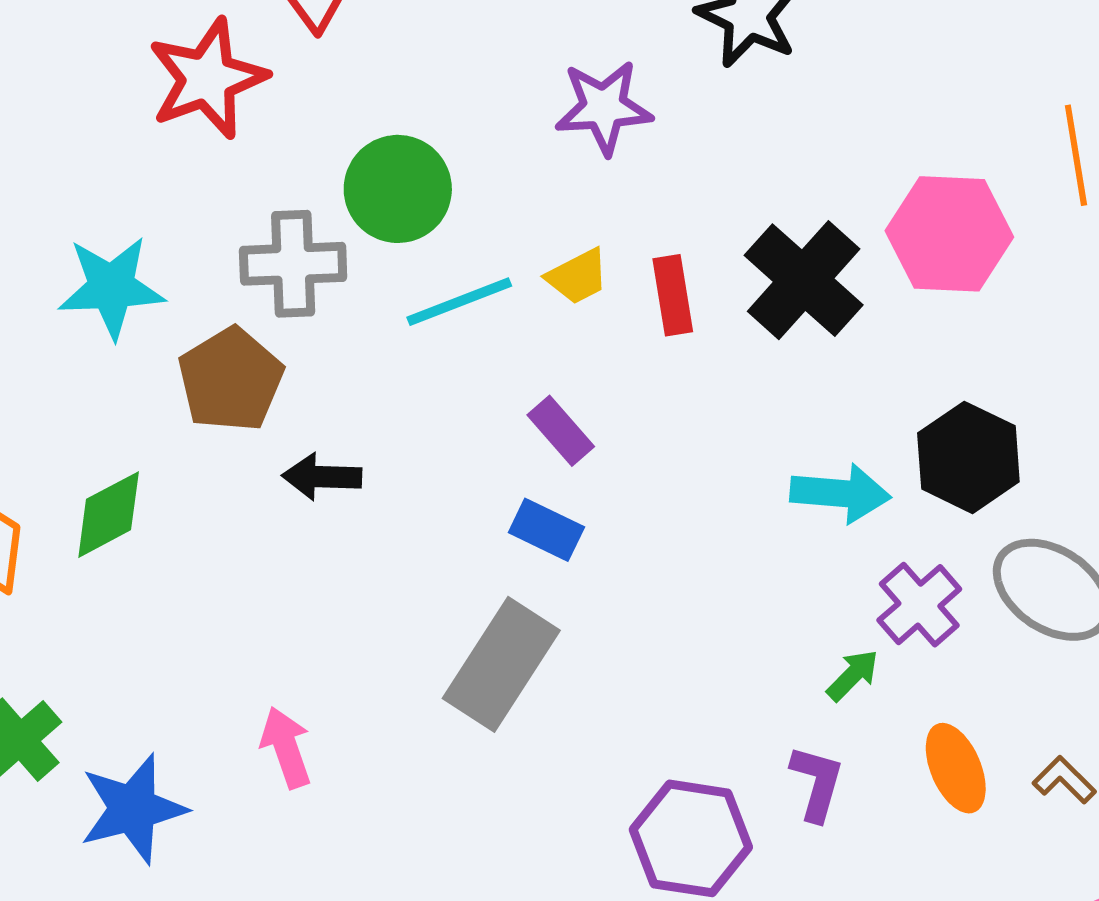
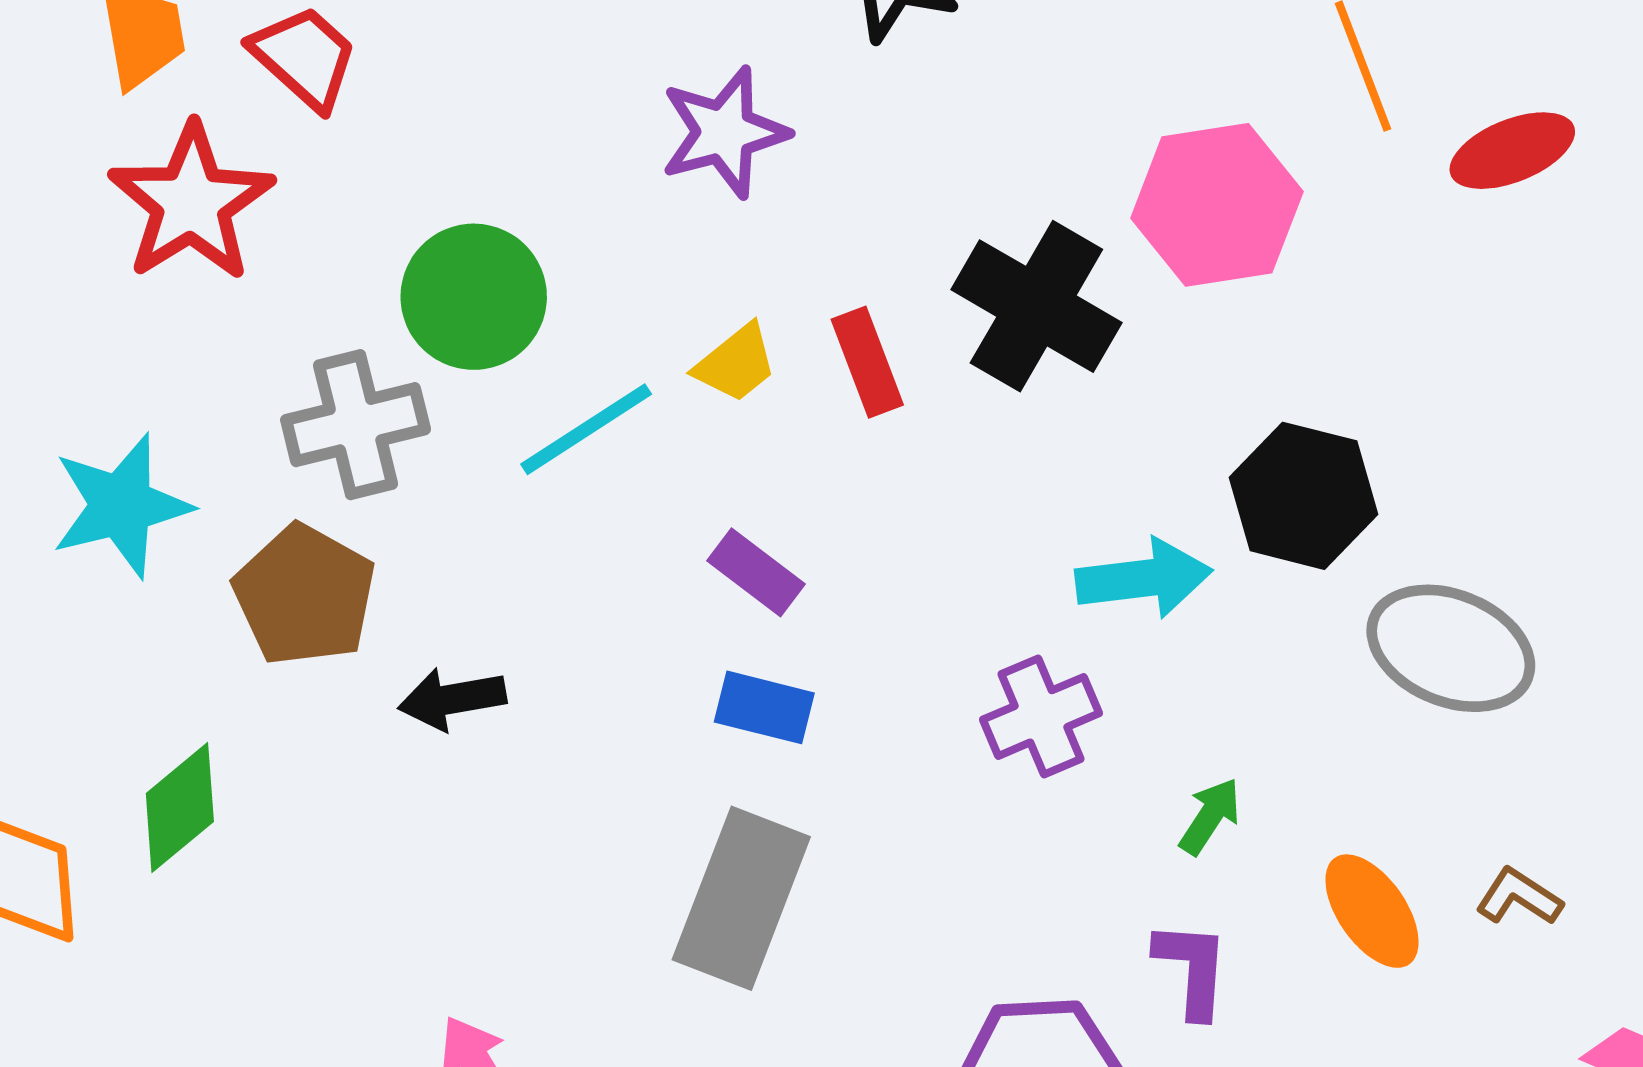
purple cross: (919, 605) -> (1041, 716), moved, turned 30

